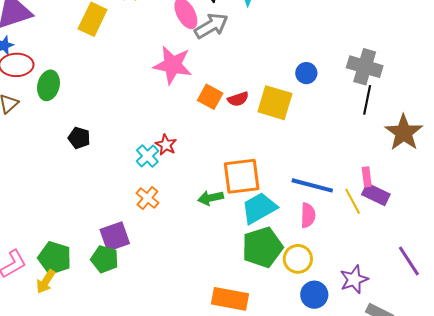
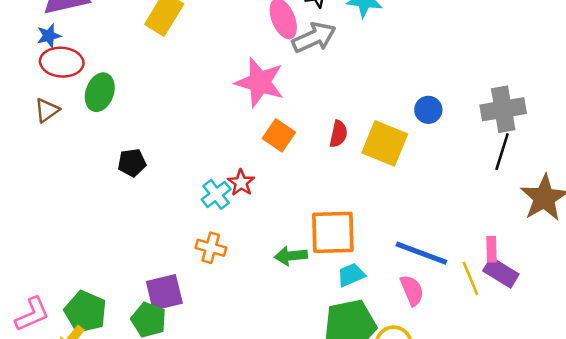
gray cross: (365, 67) -> (503, 109), turned -32
orange square: (210, 97) -> (279, 135), moved
red semicircle: (238, 99) -> (338, 134), turned -65
black pentagon: (79, 138) -> (132, 163), turned -30
orange cross: (147, 198) -> (211, 248), turned -30
cyan trapezoid: (259, 208) -> (351, 275), size x0.6
pink semicircle: (308, 215) -> (412, 290), turned -30

